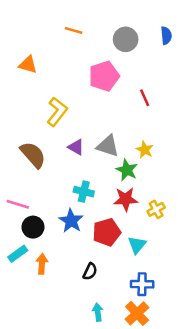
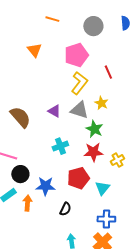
orange triangle: (28, 65) -> (34, 50), moved, turned 35
yellow L-shape: (57, 112) -> (79, 83), moved
yellow star: (145, 150) -> (101, 103), moved
cyan cross: (84, 192) -> (60, 146), turned -35
blue star: (71, 221) -> (45, 186), moved, turned -30

